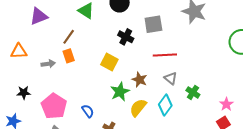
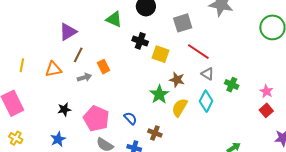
brown line: (69, 37) -> (78, 55), moved
black cross: (126, 37) -> (140, 41), moved
red line: (165, 55) -> (198, 52), turned 45
yellow square: (109, 62) -> (161, 54), moved

